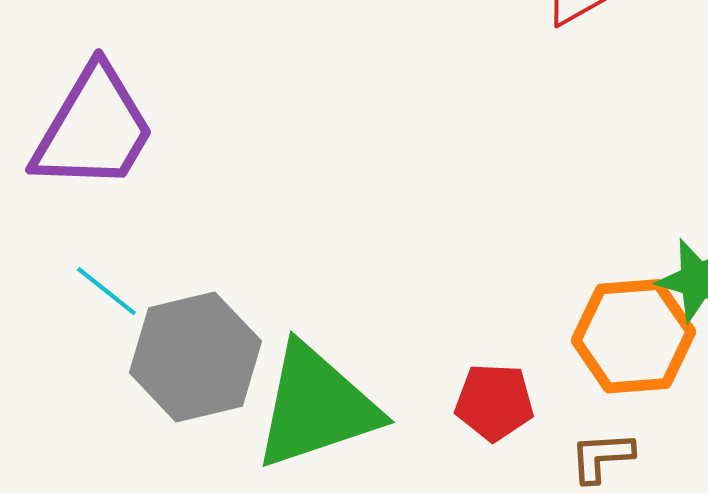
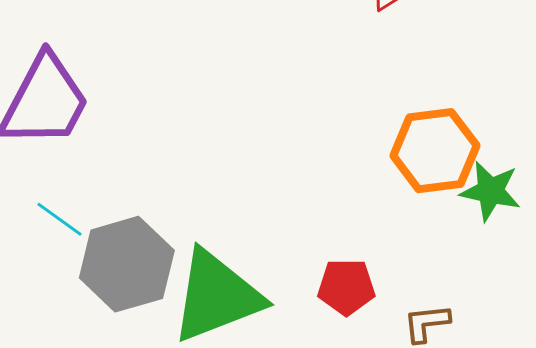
orange hexagon: (633, 336) -> (435, 151), moved

